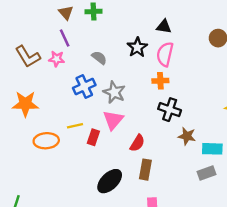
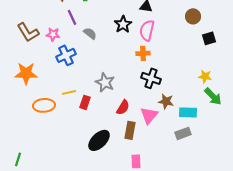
purple line: (65, 38) -> (72, 17), moved
blue cross: (84, 87) -> (66, 55), moved
gray star: (114, 92) -> (105, 82), moved
pink triangle: (113, 120) -> (149, 115), moved

